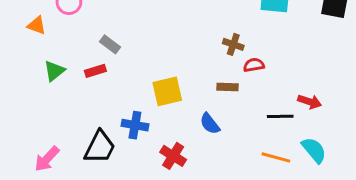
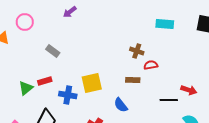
green triangle: (54, 71) -> (26, 88), moved
red rectangle: (95, 71) -> (45, 81), moved
blue cross: (135, 125) -> (68, 95), moved

